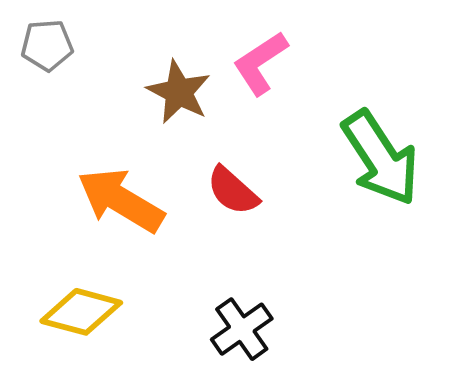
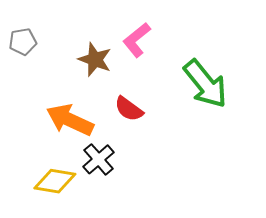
black cross: (242, 329) -> (99, 159), moved

